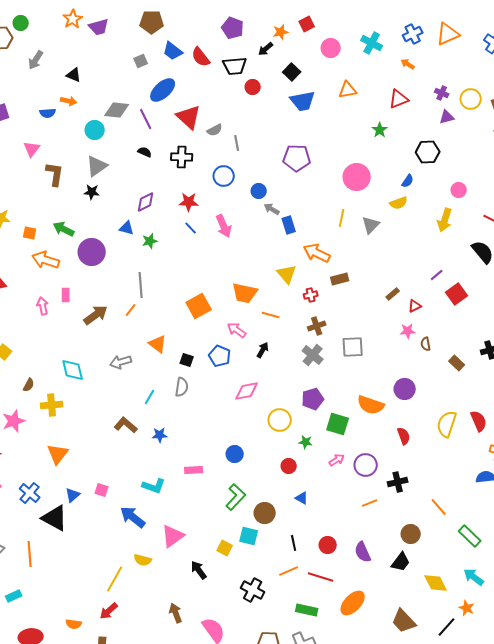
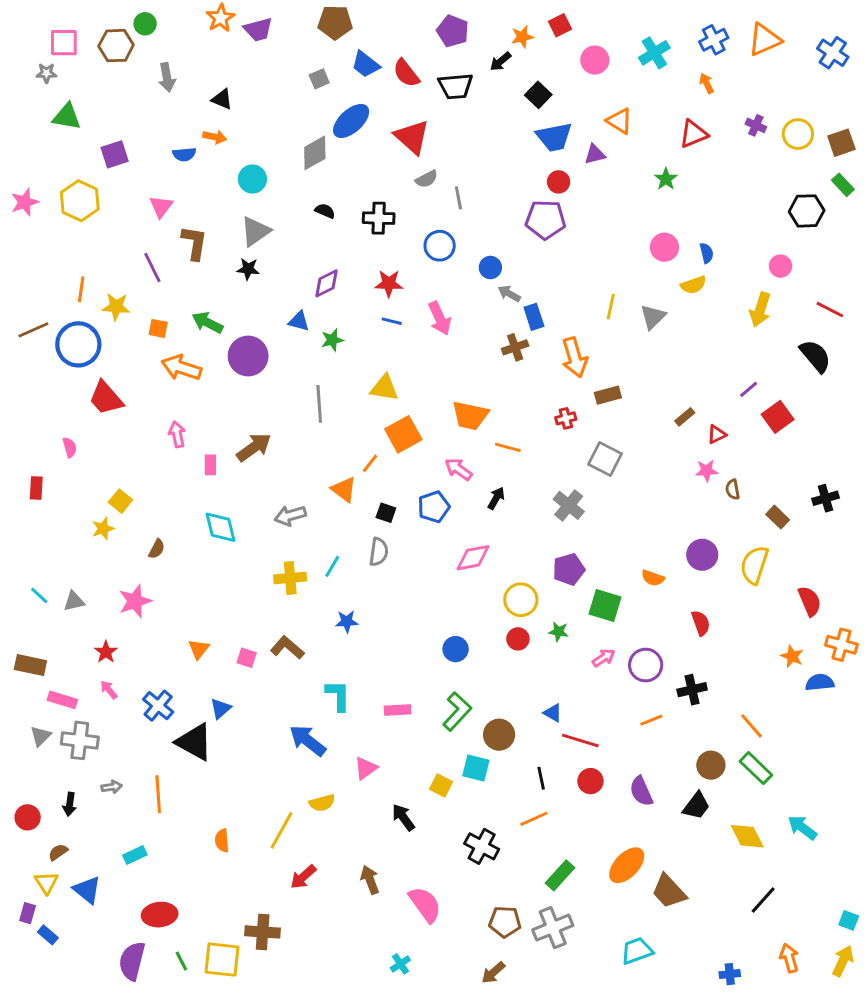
cyan cross: (372, 43) -> (654, 53), turned 30
gray arrow: (36, 60) -> (167, 77), turned -42
orange arrow: (408, 64) -> (707, 83), turned 32
red circle: (253, 87) -> (559, 182), moved
orange triangle: (348, 90) -> (619, 121), turned 42
gray diamond: (117, 110) -> (315, 153), moved, turned -35
red triangle: (189, 117) -> (412, 137), moved
purple triangle: (447, 117) -> (595, 154), moved
purple line: (146, 119) -> (152, 268), moved
black hexagon: (428, 152) -> (807, 211), moved
pink circle: (357, 177) -> (664, 247), moved, size x0.7
blue semicircle: (408, 181) -> (707, 253), turned -48
blue line: (191, 228) -> (392, 321), turned -32
orange arrow: (317, 253) -> (575, 357), turned -132
yellow triangle: (287, 274) -> (384, 388), moved, turned -40
pink rectangle: (66, 295) -> (210, 465), moved
orange line: (131, 310) -> (370, 463), moved
brown cross: (317, 326) -> (515, 347), moved
gray square: (353, 347) -> (605, 459), moved, turned 30
blue pentagon: (220, 356) -> (434, 507), turned 30
yellow cross: (52, 405) -> (290, 578), moved
orange semicircle: (371, 405) -> (653, 578), size x0.6
yellow semicircle: (447, 424) -> (754, 565), moved
brown L-shape: (126, 425) -> (287, 648), moved
orange triangle: (58, 454) -> (199, 649), size x0.7
red circle: (289, 466) -> (518, 639), moved
pink rectangle: (194, 470) -> (398, 710), moved
cyan L-shape: (154, 486) -> (338, 695), turned -110
pink square: (102, 490) -> (247, 658), moved
pink triangle: (173, 536) -> (366, 768), size x0.7
green rectangle: (470, 536) -> (756, 768), moved
yellow semicircle: (143, 560) -> (322, 803), turned -30
red line: (321, 577) -> (580, 740), moved
orange star: (467, 608) -> (792, 656), moved
green rectangle: (307, 610) -> (560, 875), turned -60
red arrow: (109, 611) -> (303, 877), moved
brown trapezoid: (404, 621) -> (669, 891), moved
orange semicircle: (74, 624) -> (222, 841), moved, turned 77

